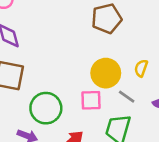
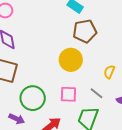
yellow circle: (106, 73) -> (71, 60), moved

